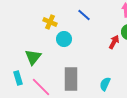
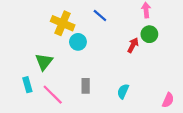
yellow cross: (50, 22) -> (63, 23), size x1.5
gray rectangle: (71, 79) -> (86, 86), size x0.6

